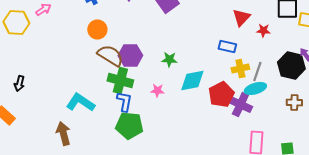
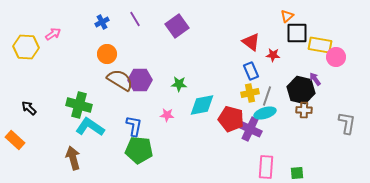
red triangle: (241, 18) -> (251, 42), turned -36
blue rectangle: (227, 46) -> (251, 71), moved, turned 54
green cross: (120, 80) -> (79, 105), moved
black arrow: (19, 84) -> (29, 108), turned 119
red pentagon: (221, 94) -> (231, 119), turned -30
brown cross: (294, 102) -> (304, 110), moved

